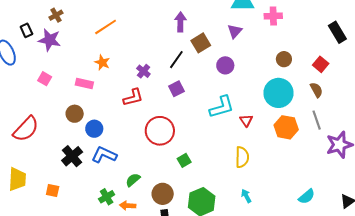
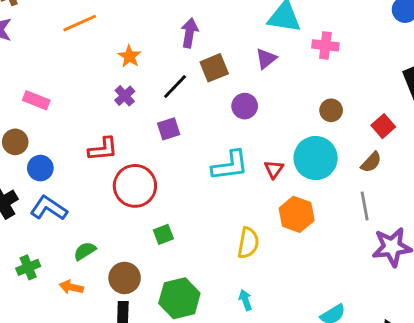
orange star: (102, 62) -> (130, 56), moved
brown semicircle: (316, 90) -> (371, 162), turned 63
red L-shape: (133, 97) -> (103, 149), moved
red triangle: (246, 121) -> (274, 169), moved
orange hexagon: (286, 127) -> (297, 214), moved
green cross: (107, 197) -> (28, 267), moved

